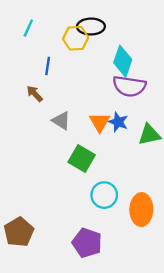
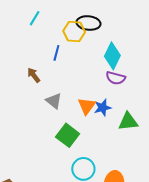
blue line: (48, 66) -> (56, 53), moved
purple semicircle: (129, 86) -> (116, 78), size x0.7
blue star: (118, 122) -> (103, 108), turned 30

